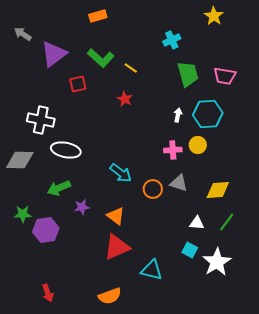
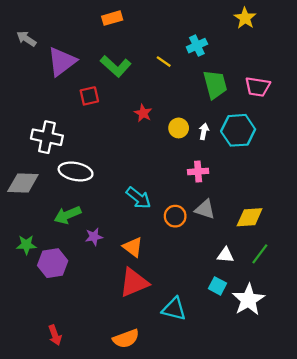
yellow line: (131, 68) -> (164, 62), moved
yellow circle: (198, 145) -> (179, 128), moved

